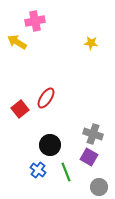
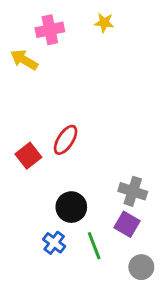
yellow star: (91, 43) -> (104, 23), moved

